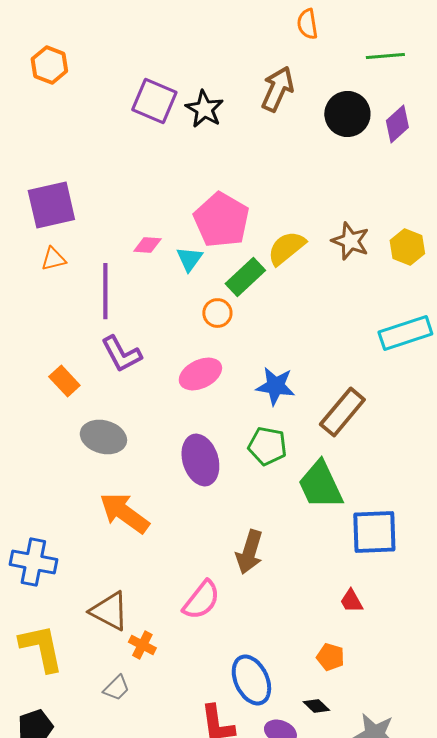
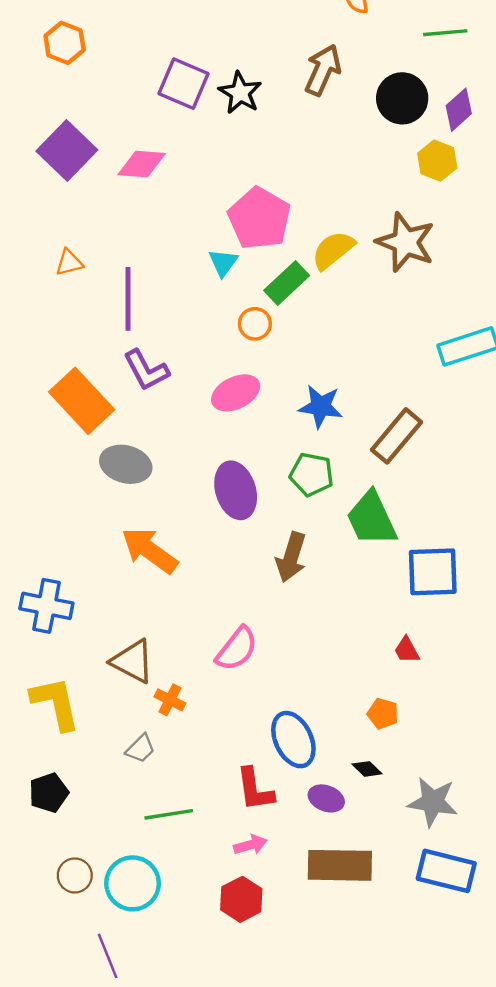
purple square: (51, 205) -> (67, 150), moved, turned -33
brown star: (350, 241) -> (406, 242), size x1.4
pink diamond: (147, 245) -> (142, 164), moved, size x1.5
yellow hexagon: (407, 247) -> (437, 161), moved
orange rectangle: (64, 381) -> (82, 401), size x1.8
brown arrow: (249, 552) -> (291, 557), moved

